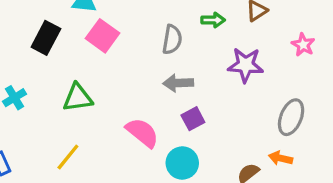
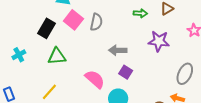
black rectangle: (46, 38) -> (47, 28), moved
gray semicircle: (172, 39) -> (96, 22), moved
purple square: (193, 119) -> (126, 72), turned -32

